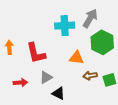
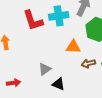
red L-shape: (36, 53) -> (33, 20), moved
red arrow: (20, 83) -> (14, 83), moved

